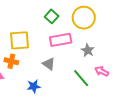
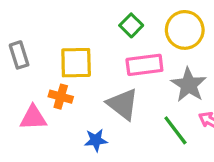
gray star: (88, 50) -> (189, 85), size x1.5
gray triangle: (49, 64) -> (123, 104), size x1.5

